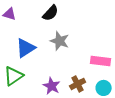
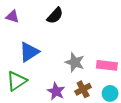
gray star: (60, 41) -> (75, 62), moved

